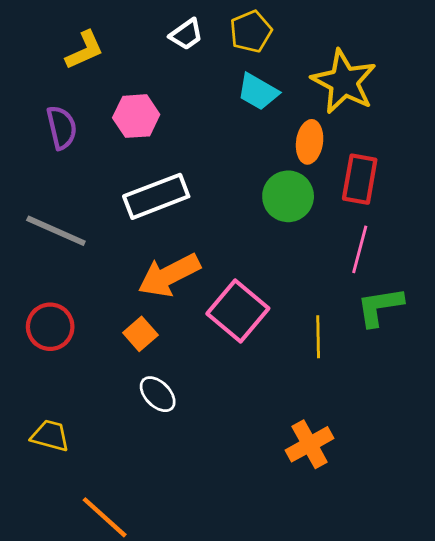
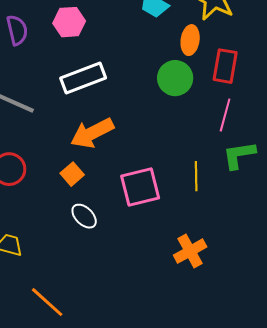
pink square: (238, 311) -> (140, 187), moved, turned 36

